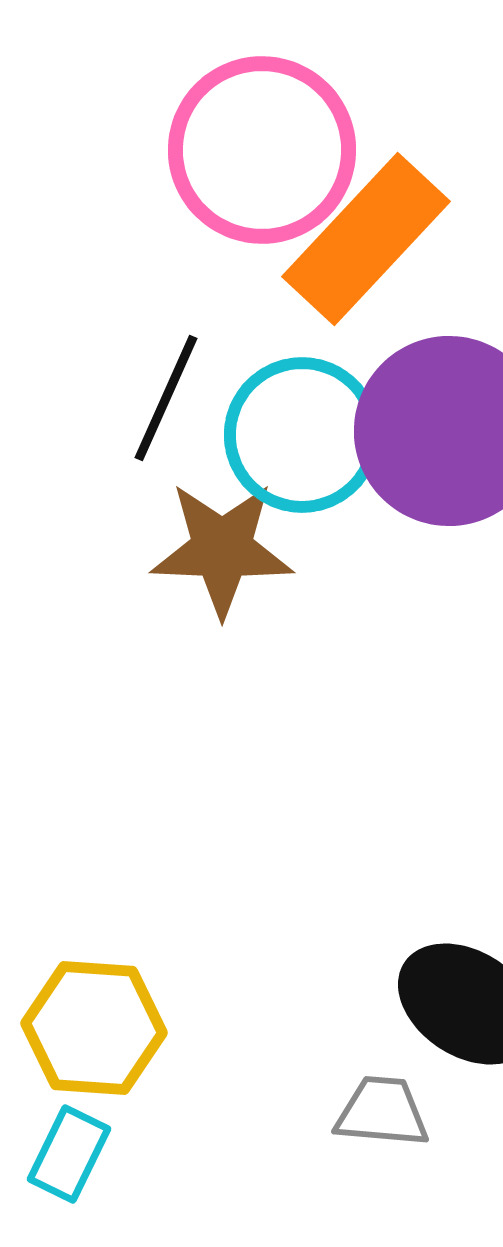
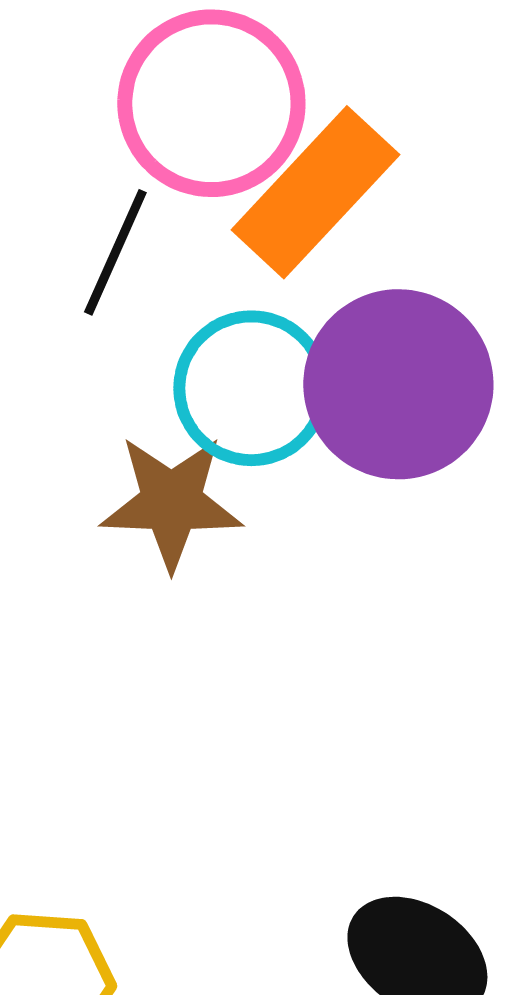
black line: (166, 398) -> (115, 252), moved

